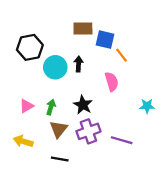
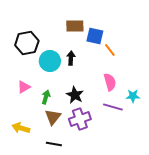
pink semicircle: (112, 82) -> (110, 82), moved
pink triangle: (27, 106) -> (24, 87), moved
purple line: (122, 140) -> (113, 107), moved

